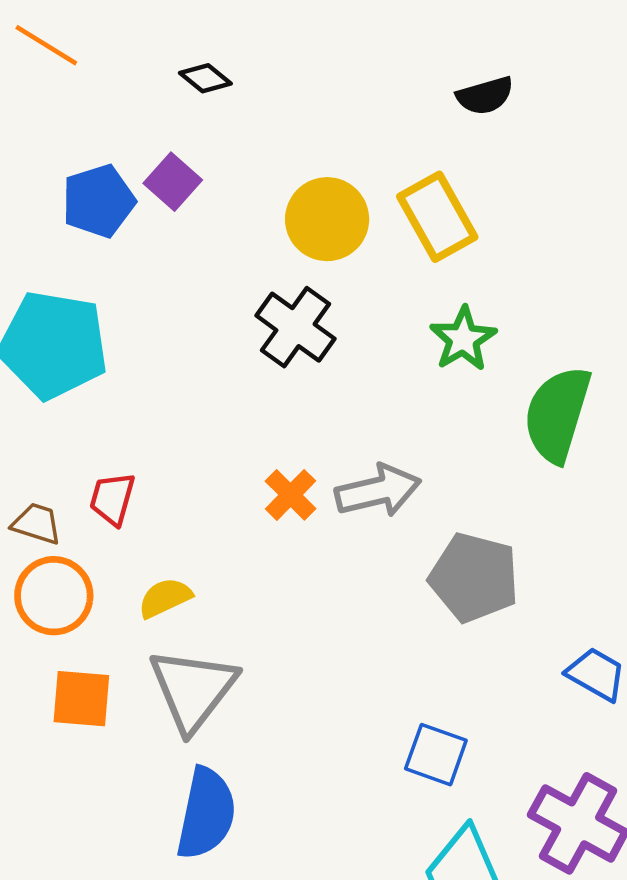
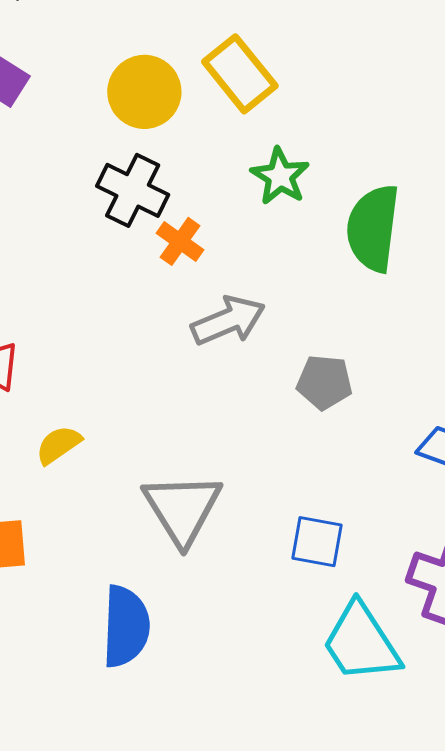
orange cross: (291, 495) -> (180, 241), moved
gray pentagon: (474, 578) -> (324, 382), size x0.7
gray triangle: (193, 689) -> (182, 509), moved

